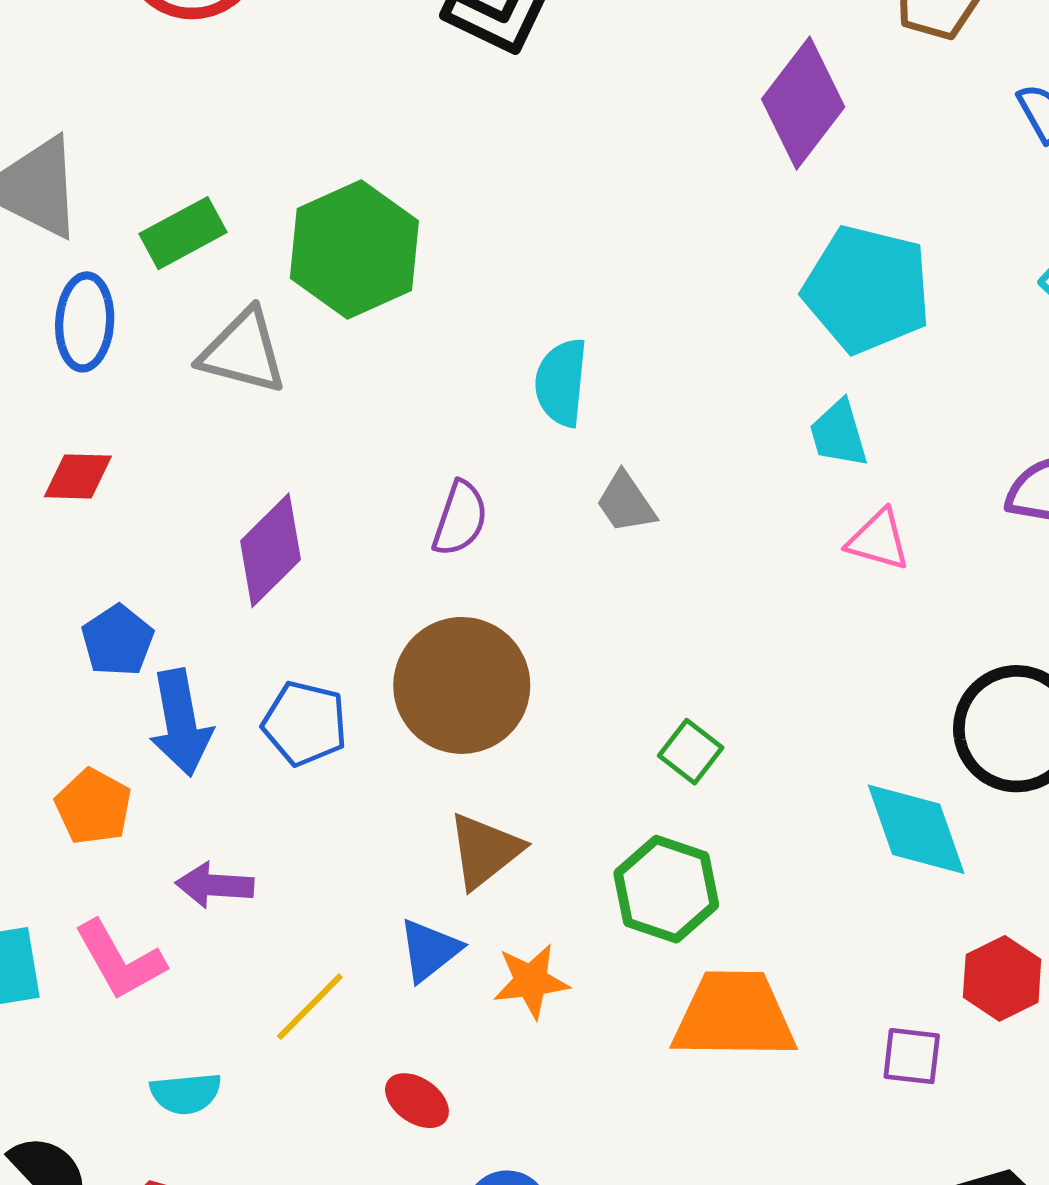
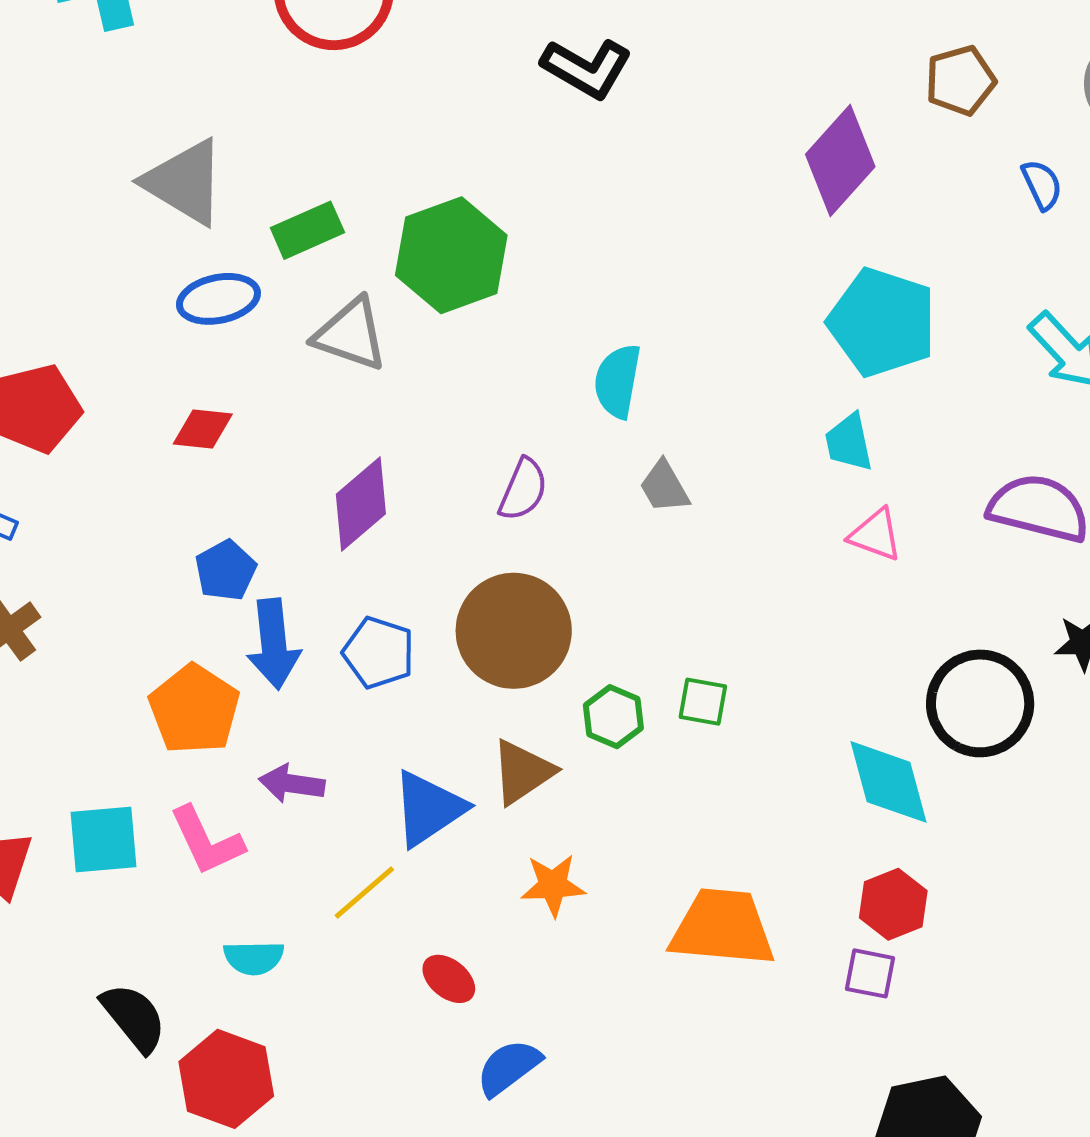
blue ellipse: (85, 322) -> (218, 299), turned 70
green square: (691, 752) -> (703, 702), turned -32
orange pentagon: (93, 807) -> (194, 709), size x1.4
green hexagon: (666, 889) -> (613, 717), moved, size x0.7
blue triangle: (429, 950) -> (429, 809), moved, size x1.4
red hexagon: (1002, 978) -> (893, 904), moved

